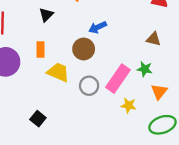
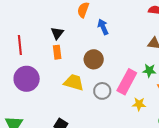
blue arrow: (98, 27) -> (103, 27), moved, turned 98
orange rectangle: (40, 49) -> (57, 52), moved

